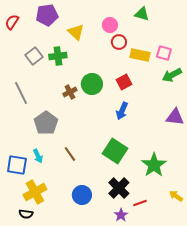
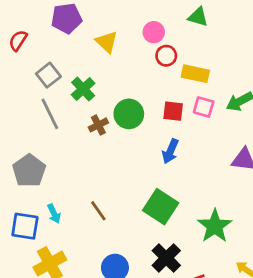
red semicircle: (12, 22) -> (18, 40), moved
pink square: (164, 53) -> (204, 107), moved
green cross: (58, 56) -> (83, 89), moved, turned -36
red square: (124, 82) -> (173, 111), turned 35
gray line: (21, 93) -> (50, 114), moved
gray pentagon: (46, 123) -> (29, 171), moved

